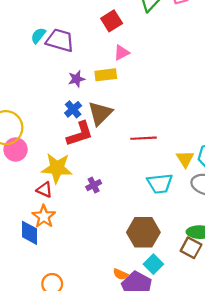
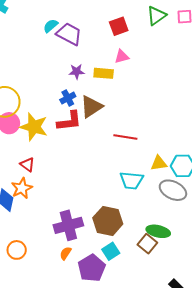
yellow triangle: (185, 159) -> (159, 163), turned 42
yellow star: (57, 168) -> (34, 127), moved
purple cross: (94, 185) -> (68, 225), moved, size x2.0
orange semicircle: (121, 274) -> (66, 253), moved, turned 88

